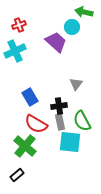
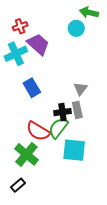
purple trapezoid: (56, 42) -> (38, 44), moved
blue rectangle: (30, 97) -> (32, 88), moved
green semicircle: (82, 121) -> (58, 128), moved, turned 65
gray rectangle: (60, 122) -> (77, 110), moved

